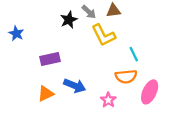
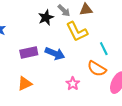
orange semicircle: (126, 76) -> (97, 69), turned 36
blue arrow: (75, 86) -> (55, 54), moved
pink star: (108, 100) -> (73, 84), moved

